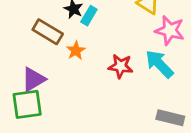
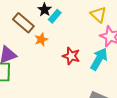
cyan arrow: (159, 64) -> (99, 59), turned 65

